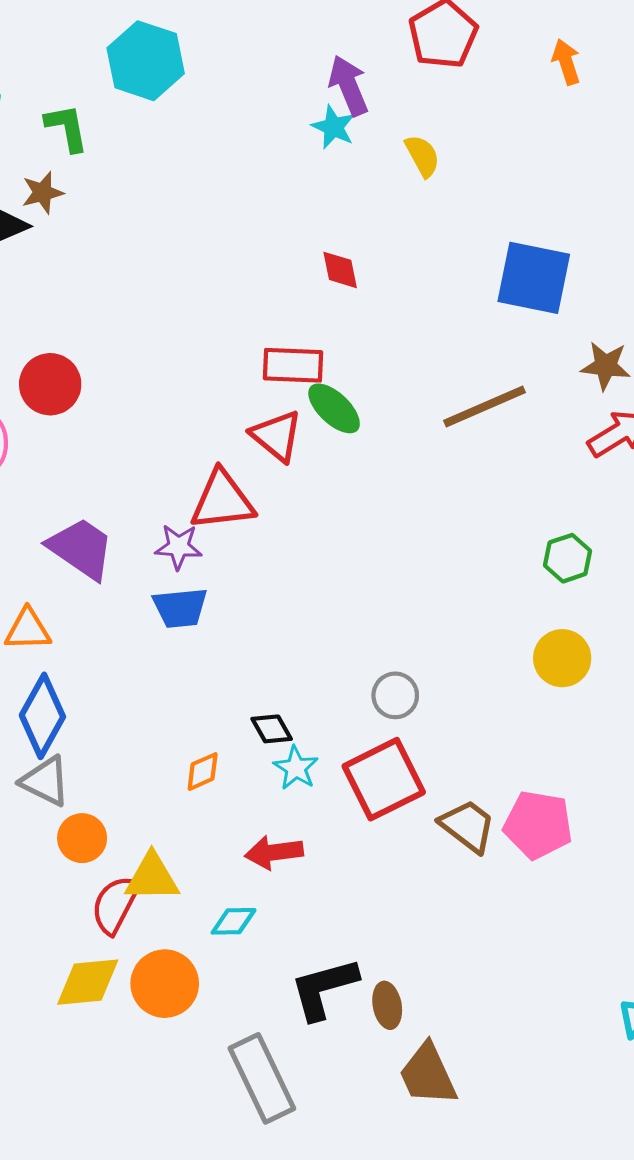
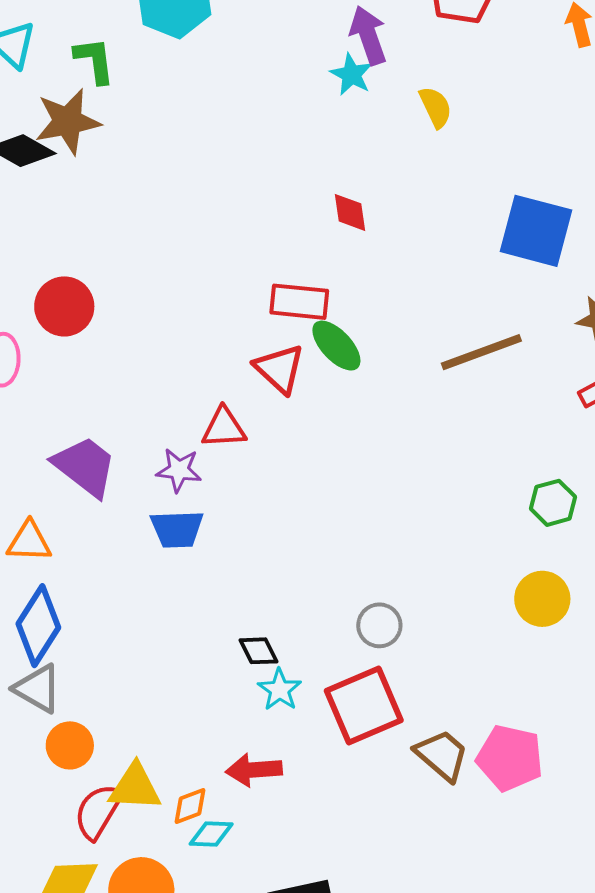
brown star: (43, 193) -> (68, 121), size x1.6
red triangle: (222, 500) -> (224, 428), size x0.7
orange diamond: (203, 772) -> (190, 806), moved

